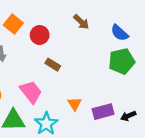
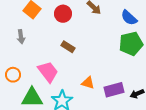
red circle: (40, 35) -> (63, 14), moved
orange triangle: (75, 104) -> (88, 83), turned -40

